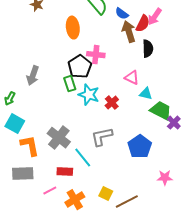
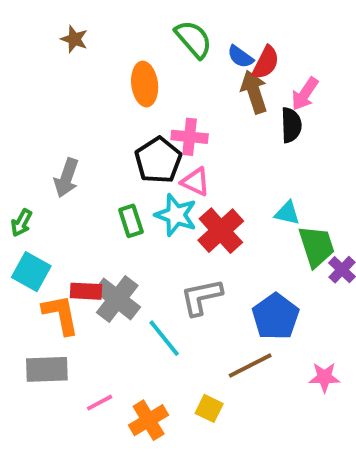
pink arrow: (155, 17) -> (305, 94), moved
red semicircle: (143, 24) -> (266, 63), moved
pink triangle: (132, 78) -> (195, 182), moved
green rectangle: (70, 84) -> (131, 221), moved
red cross: (112, 103) -> (221, 231), size x1.6
green trapezoid: (161, 111) -> (317, 246), turned 45
red rectangle: (65, 172) -> (86, 291), moved
brown line: (127, 202) -> (250, 365), moved

